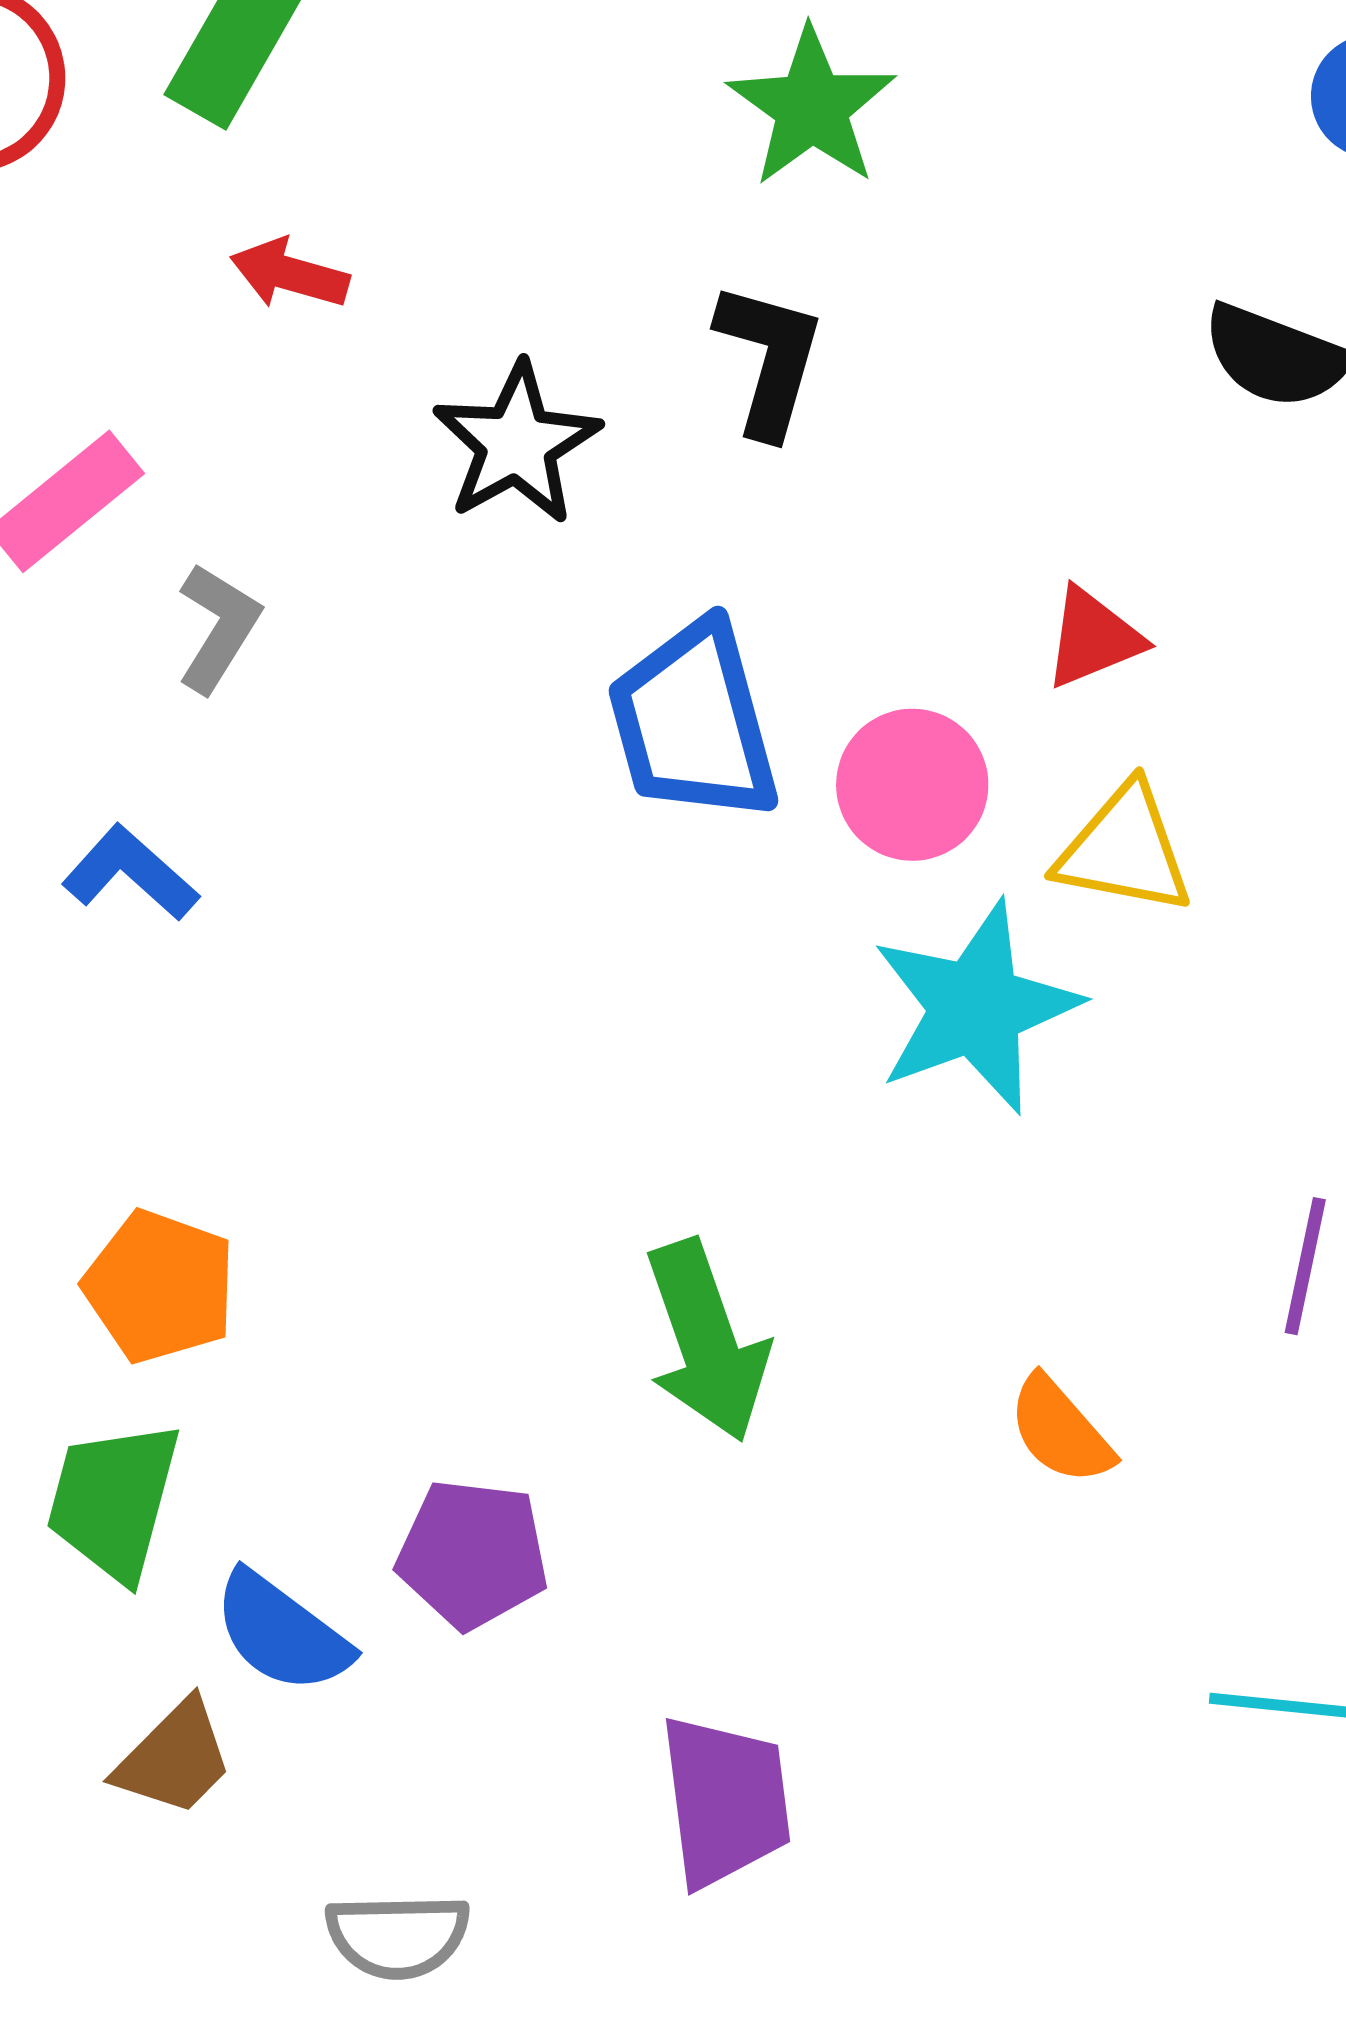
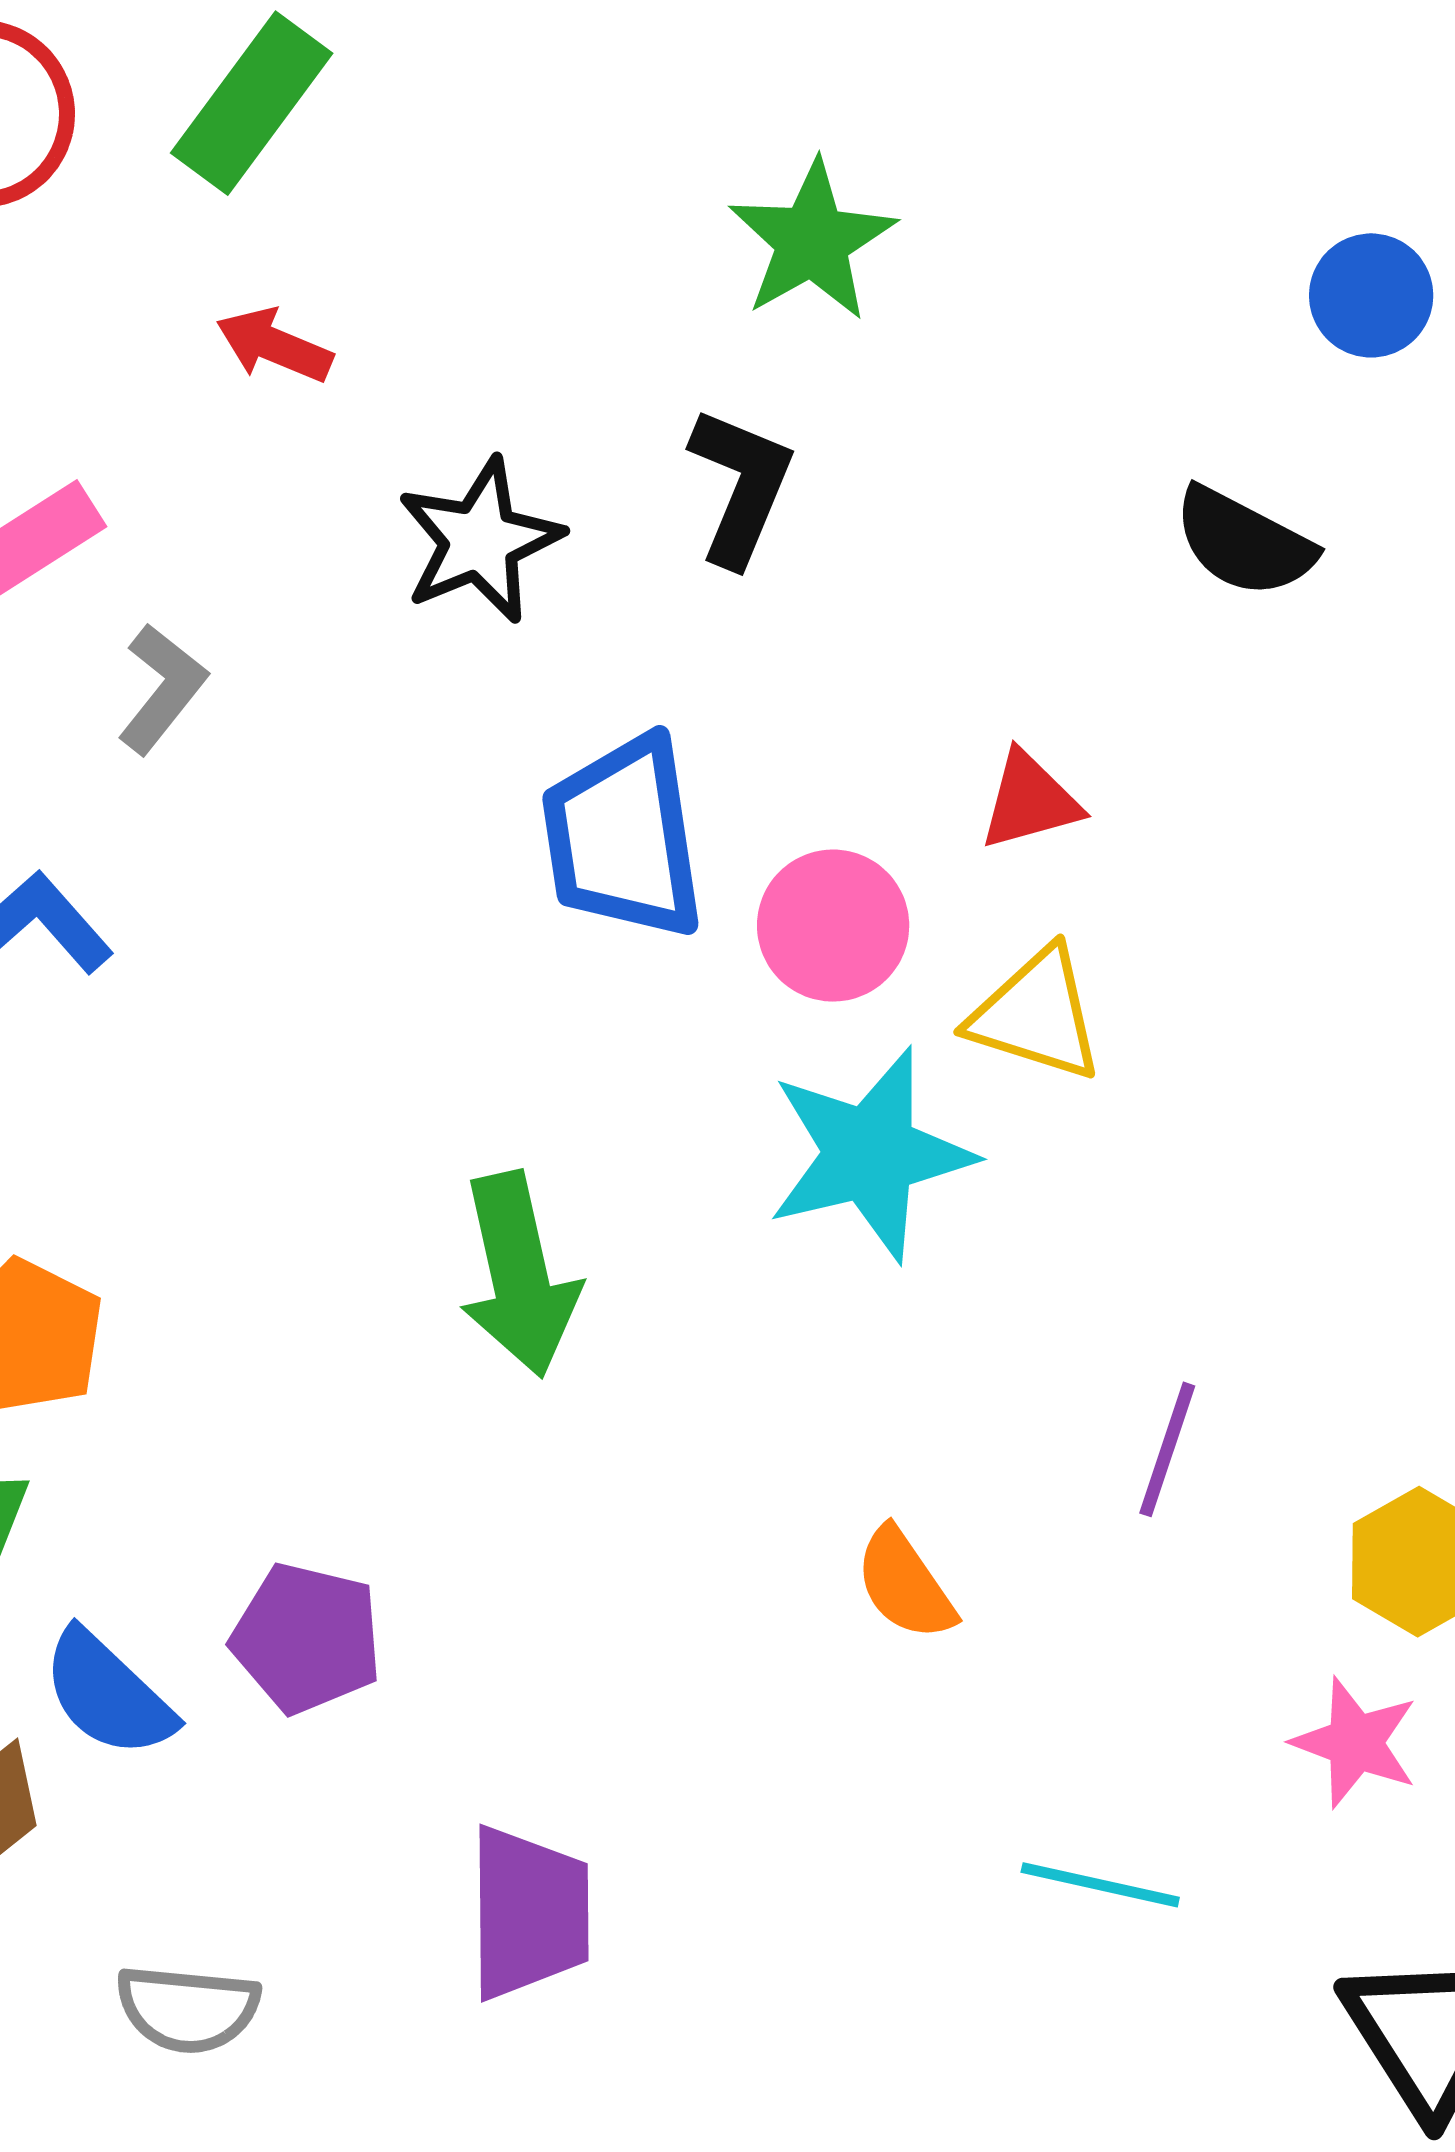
green arrow: (707, 1341) -> (519, 1275), moved

